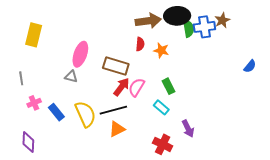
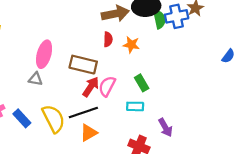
cyan rectangle: (161, 107) -> (135, 106), turned -35

